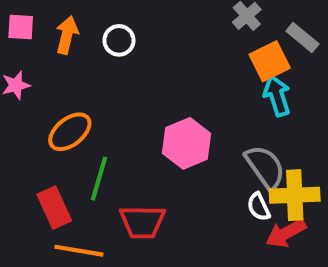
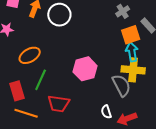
white circle: (119, 40) -> (59, 15), size x1.5
yellow cross: (295, 195) -> (133, 70), moved
white semicircle: (259, 207) -> (106, 112), moved

